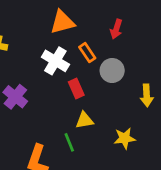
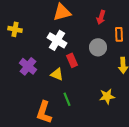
orange rectangle: (87, 53) -> (119, 34), moved, turned 32
yellow triangle: (84, 120) -> (57, 74), moved, turned 32

